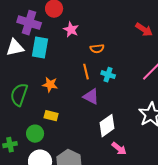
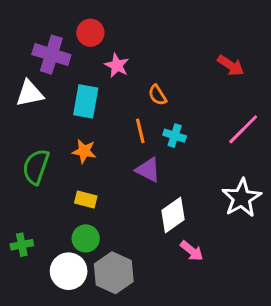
cyan rectangle: (40, 48) -> (86, 101), moved
orange semicircle: (97, 49) -> (157, 95), turned 64
green circle: (35, 134) -> (86, 238), moved

